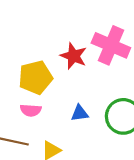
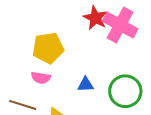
red star: (74, 56) -> (95, 18), moved

